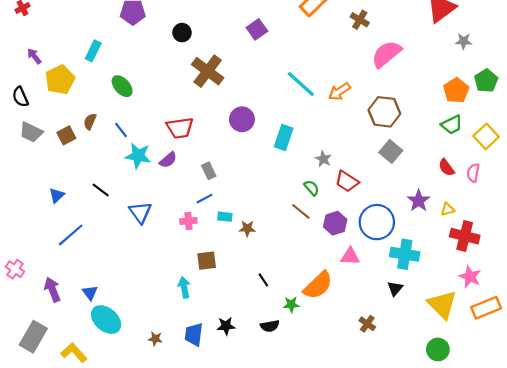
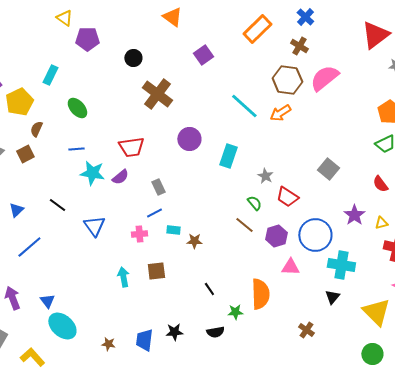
brown hexagon: (384, 112) -> (287, 80), moved
brown semicircle: (90, 121) -> (36, 129), moved
blue line: (121, 130) -> (76, 149), turned -56
orange semicircle: (318, 285) -> (260, 294), turned -48
cyan arrow: (184, 287) -> (123, 277), moved

